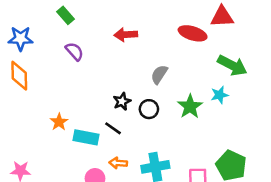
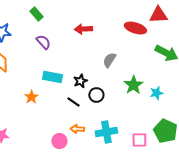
cyan star: (220, 95) -> (156, 93), moved
black circle: (149, 109) -> (96, 95), moved
cyan rectangle: (86, 137) -> (52, 77), moved

